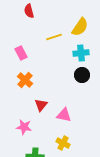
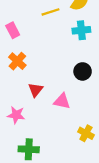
black circle: (82, 75) -> (83, 71), moved
yellow cross: (63, 143) -> (86, 133), moved

